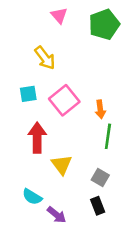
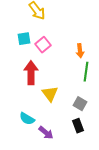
pink square: (64, 100) -> (43, 45), moved, size x0.7

